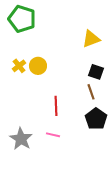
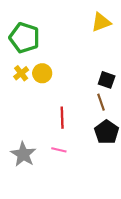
green pentagon: (22, 19) -> (24, 38), moved
yellow triangle: (91, 39) -> (101, 22), moved

